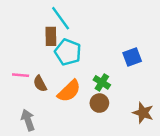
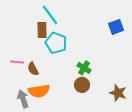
blue square: (132, 57) -> (116, 27), moved
orange semicircle: (69, 91) -> (39, 91), moved, turned 35

